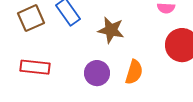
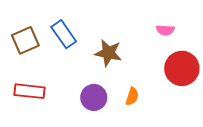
orange semicircle: (134, 72) -> (132, 96), size x0.7

